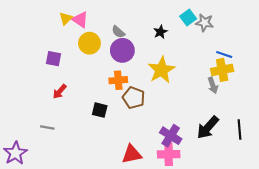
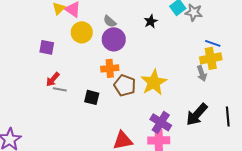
yellow star: (161, 70) -> (154, 82), moved
gray line: (47, 127) -> (60, 89), moved

